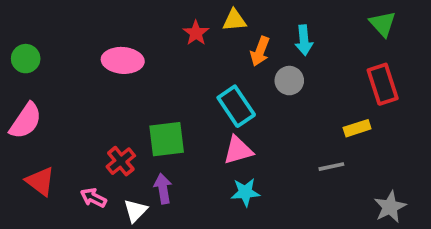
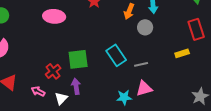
cyan rectangle: (236, 106) -> (116, 55), moved
pink triangle: (238, 150) -> (144, 88), moved
gray line: (331, 167) -> (141, 64), moved
cyan star: (245, 192) -> (124, 97), moved

